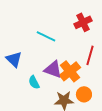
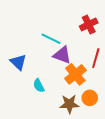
purple triangle: (53, 69) -> (62, 55), moved

